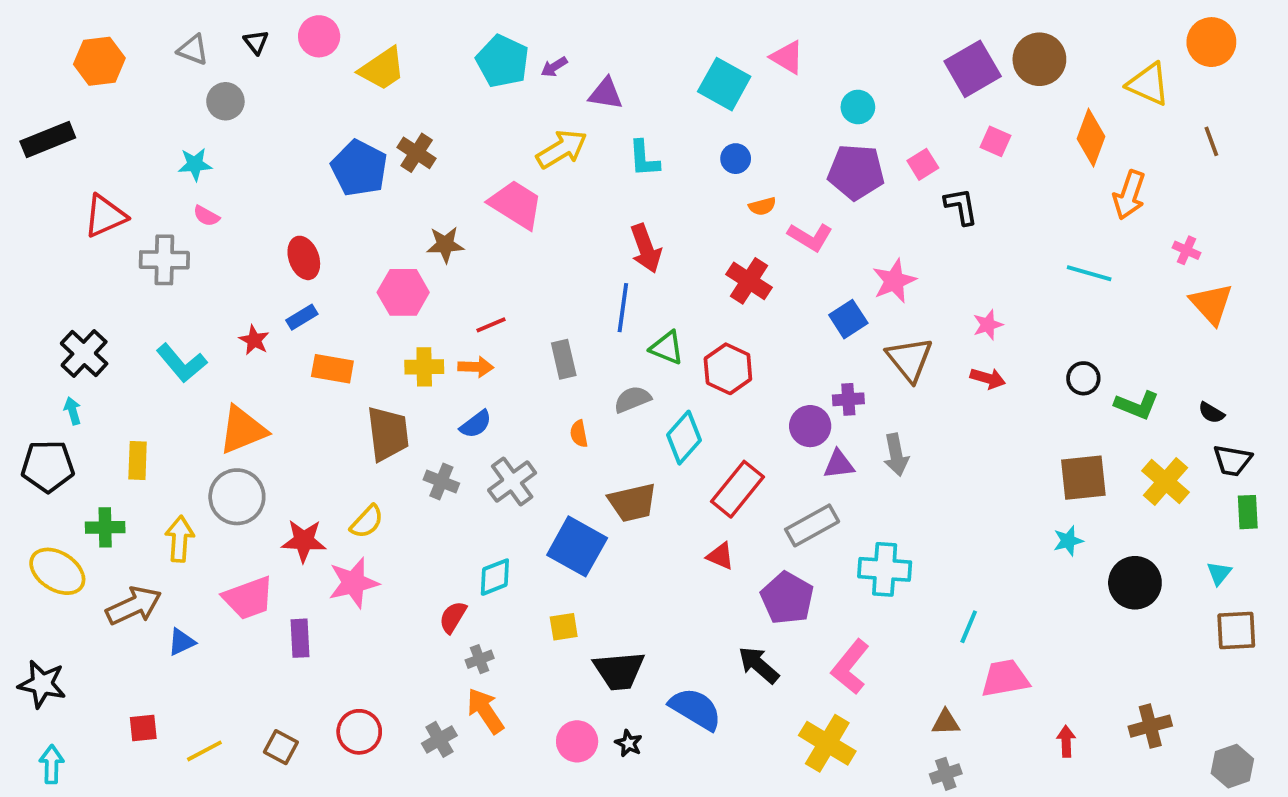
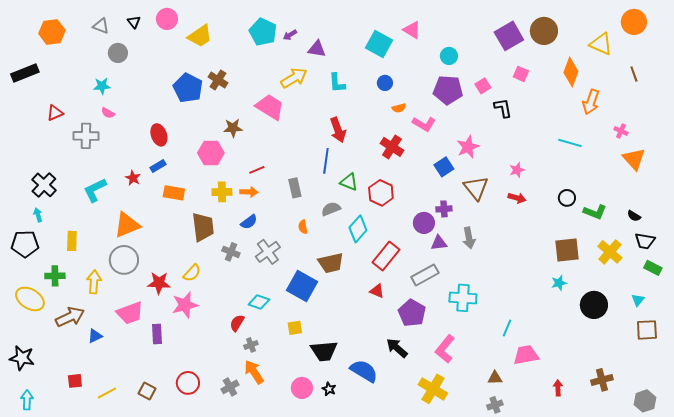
red triangle: (105, 216) -> (55, 113), size x0.7
cyan L-shape: (182, 363) -> (95, 190), turned 104
green rectangle: (1248, 512) -> (653, 268), turned -60
cyan diamond: (495, 577) -> (259, 302), turned 40

